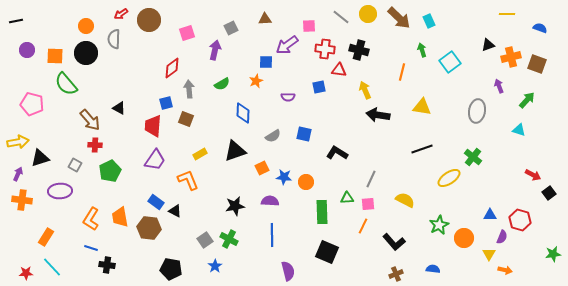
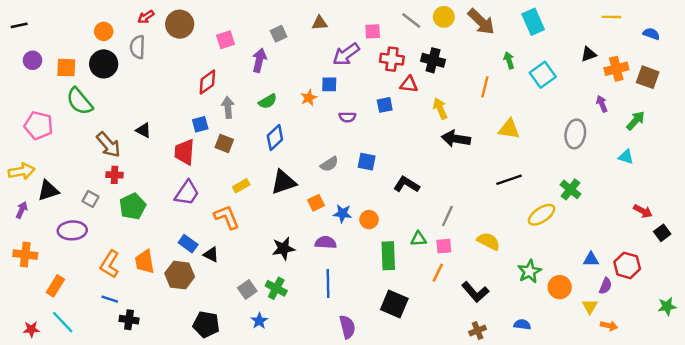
cyan rectangle: (429, 21) -> (533, 22), moved, size x1.5
blue square: (266, 62) -> (329, 84), moved
blue diamond: (243, 113) -> (275, 138), moved, turned 45
orange cross: (22, 200) -> (25, 255), moved

